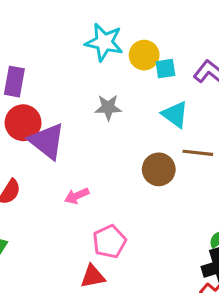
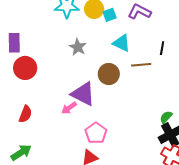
gray star: (108, 107) -> (78, 47), turned -30
purple triangle: (47, 141) -> (83, 94), moved
brown circle: (159, 169) -> (109, 74), moved

